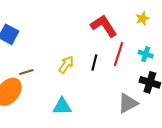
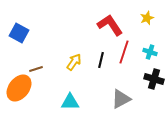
gray triangle: (128, 103) -> (121, 99), moved

